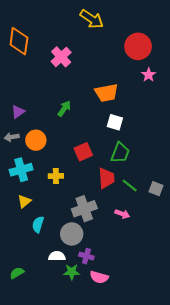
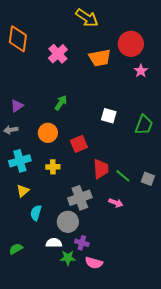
orange trapezoid: (106, 93) -> (100, 58), moved
orange circle: (36, 140) -> (48, 133), moved
green trapezoid: (120, 153) -> (144, 125), moved
green semicircle: (17, 273) -> (16, 249), moved

